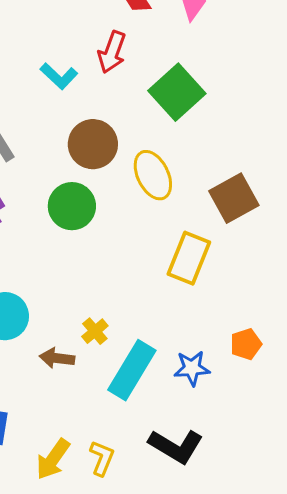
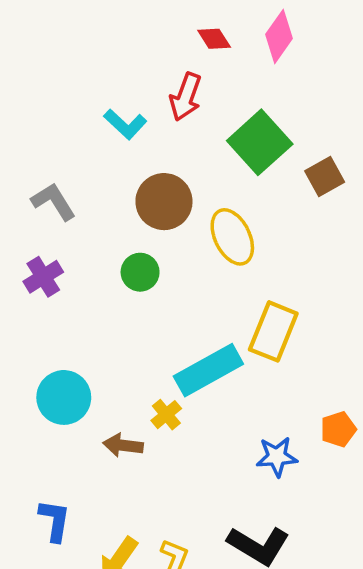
brown square: (234, 198) -> (325, 177), moved, size x0.7
green circle: (72, 206) -> (140, 272), size x0.7
cyan rectangle: (132, 370) -> (208, 370), moved, turned 30

